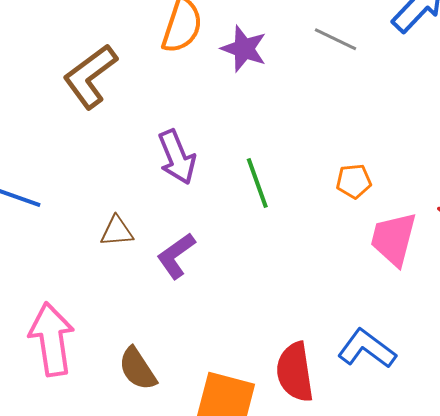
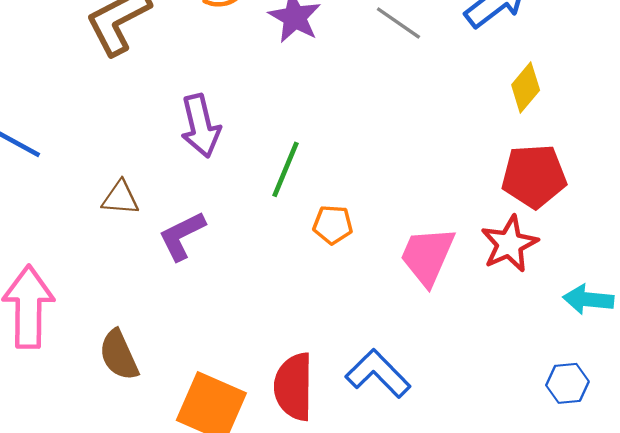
orange pentagon: (354, 181) -> (333, 225), moved
green line: (257, 183) -> (286, 169), turned 33

